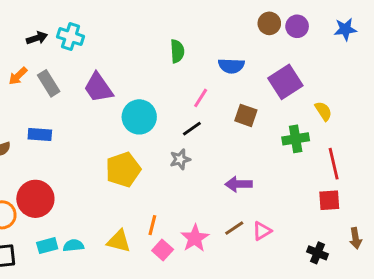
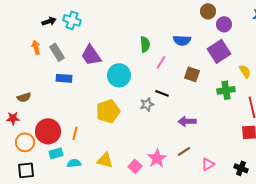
purple circle: (297, 26) -> (224, 24), moved
green semicircle: (177, 51) -> (145, 44), moved
orange arrow: (18, 76) -> (36, 47), turned 120
black line: (192, 129) -> (162, 93), moved, turned 56
blue rectangle: (40, 134) -> (64, 78), moved
orange line: (152, 225) -> (75, 133), moved
pink triangle: (262, 231) -> (208, 164), moved
cyan rectangle: (47, 246) -> (56, 153), moved

